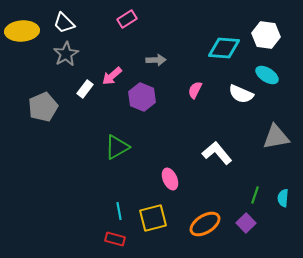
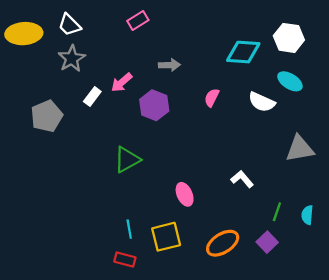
white L-shape: (217, 153) -> (242, 179), moved, size x0.7

